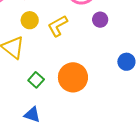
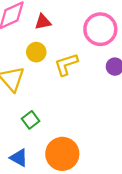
orange circle: (73, 77) -> (62, 154), moved

